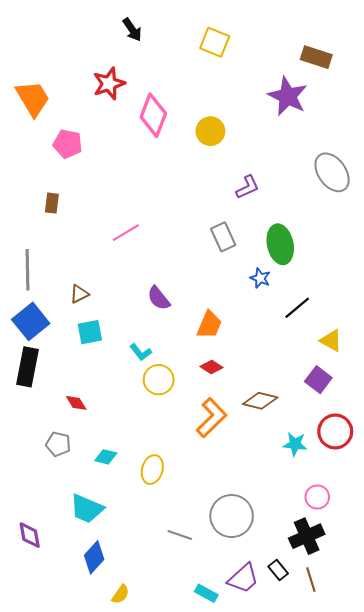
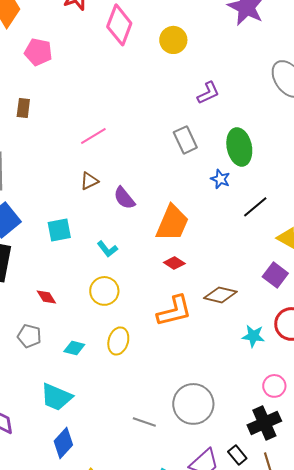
brown triangle: (79, 294) -> (89, 181), moved
orange trapezoid: (209, 325) -> (172, 223), size x1.4
yellow circle: (159, 380) -> (104, 291), moved
orange L-shape: (212, 418) -> (174, 311), turned 30
yellow ellipse: (152, 470) -> (118, 341), moved

